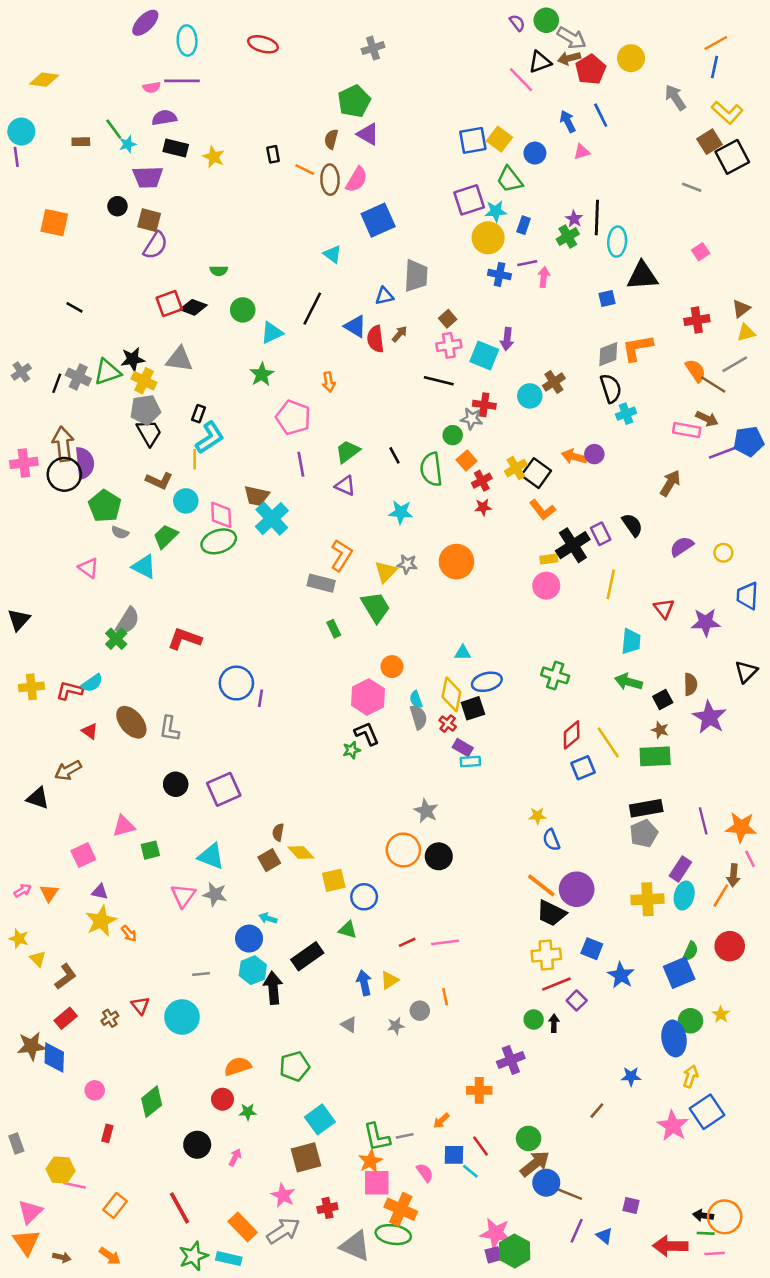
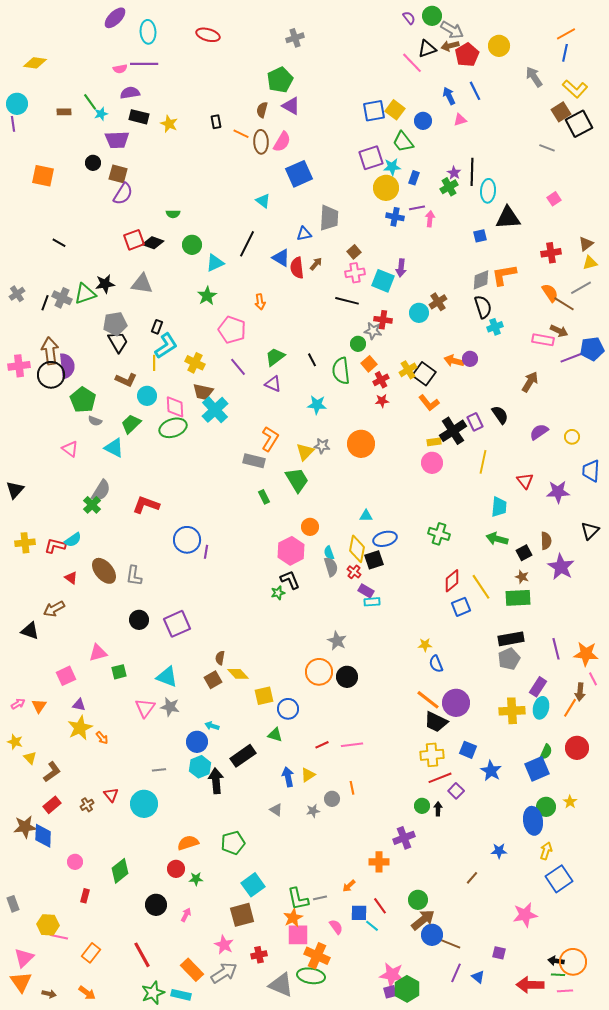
yellow cross: (144, 381) -> (195, 363), moved
purple line: (301, 464) -> (238, 367), turned -30
pink star: (673, 1126) -> (525, 915), moved, turned 30

